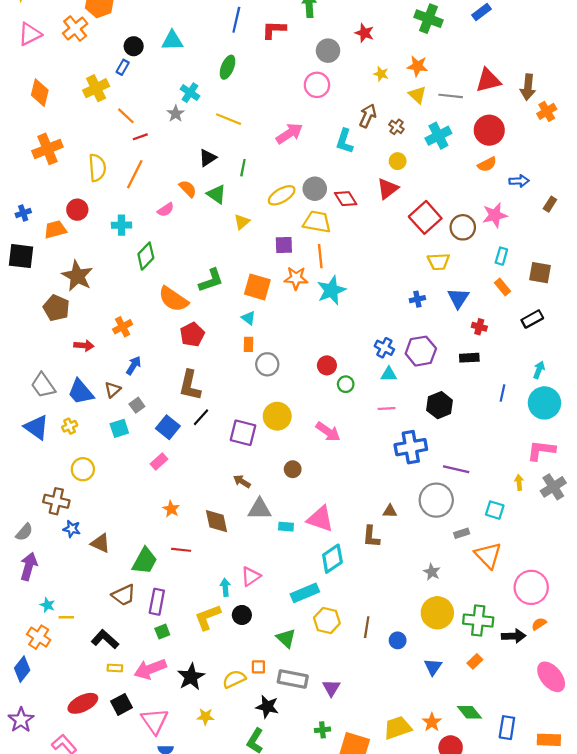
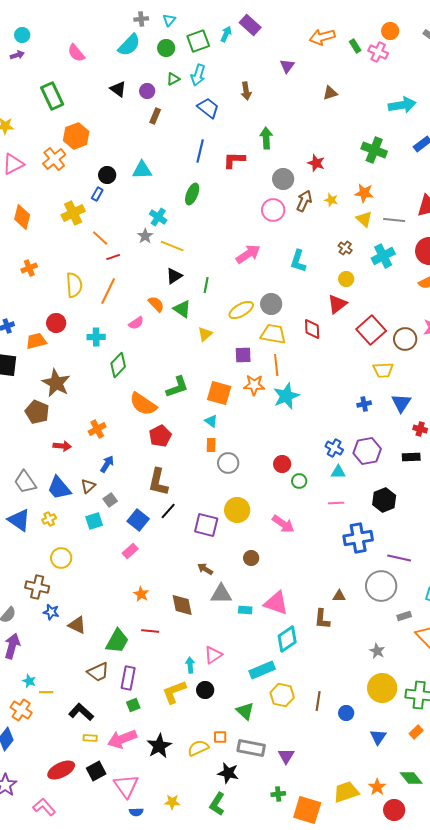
brown arrow: (368, 116) -> (304, 201), moved
yellow line: (229, 119) -> (172, 246), moved
orange cross: (47, 149) -> (29, 268), size x0.6
red diamond: (346, 199) -> (312, 329), moved, turned 30
yellow star: (205, 717) -> (172, 802), moved

